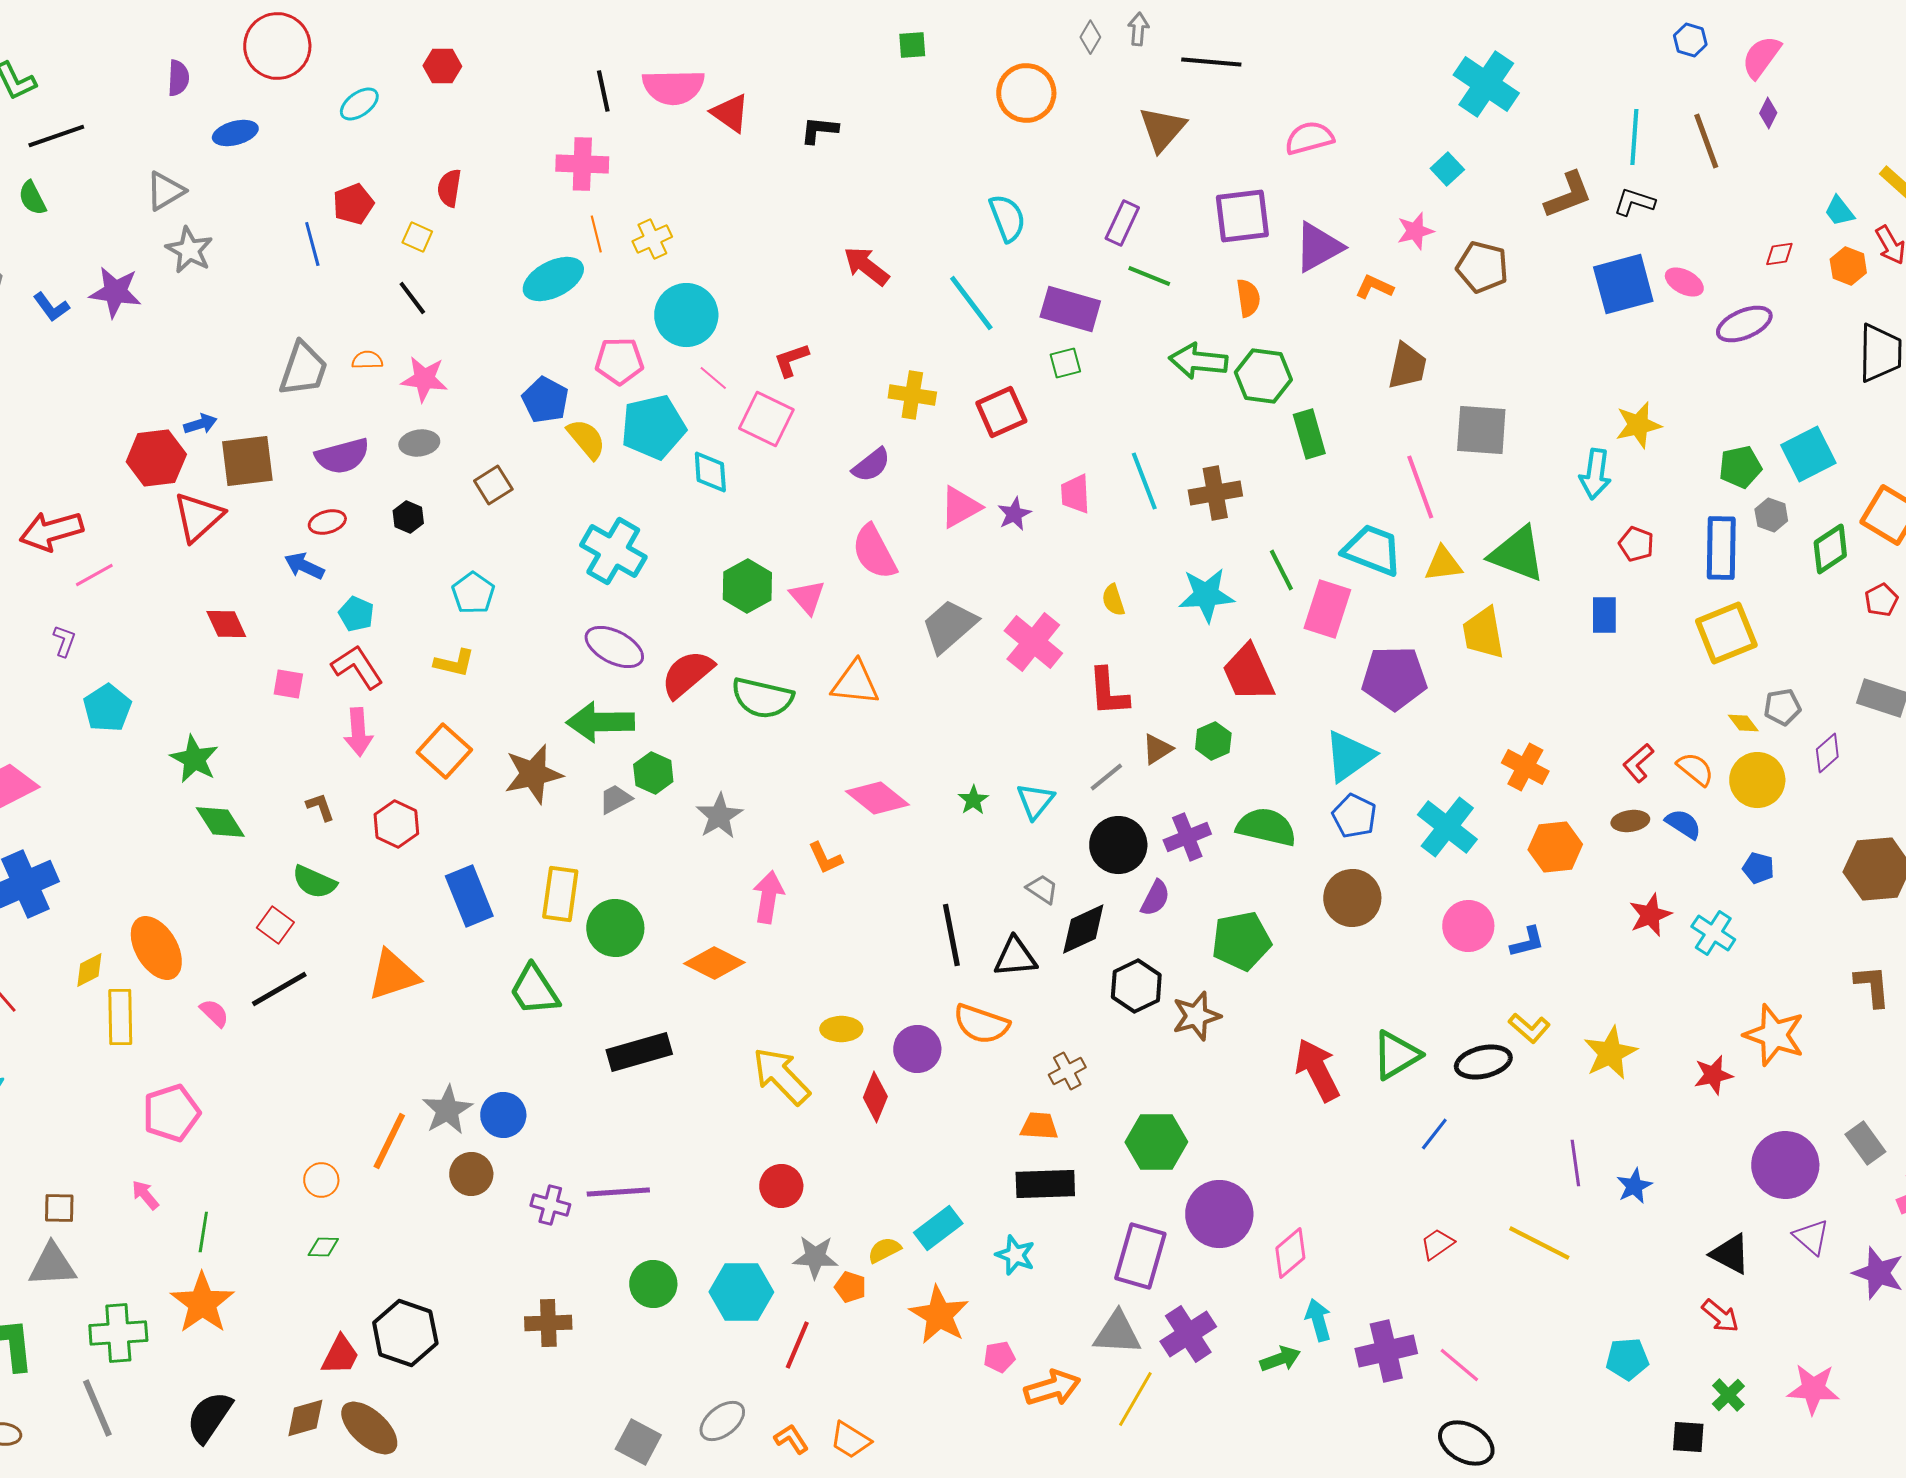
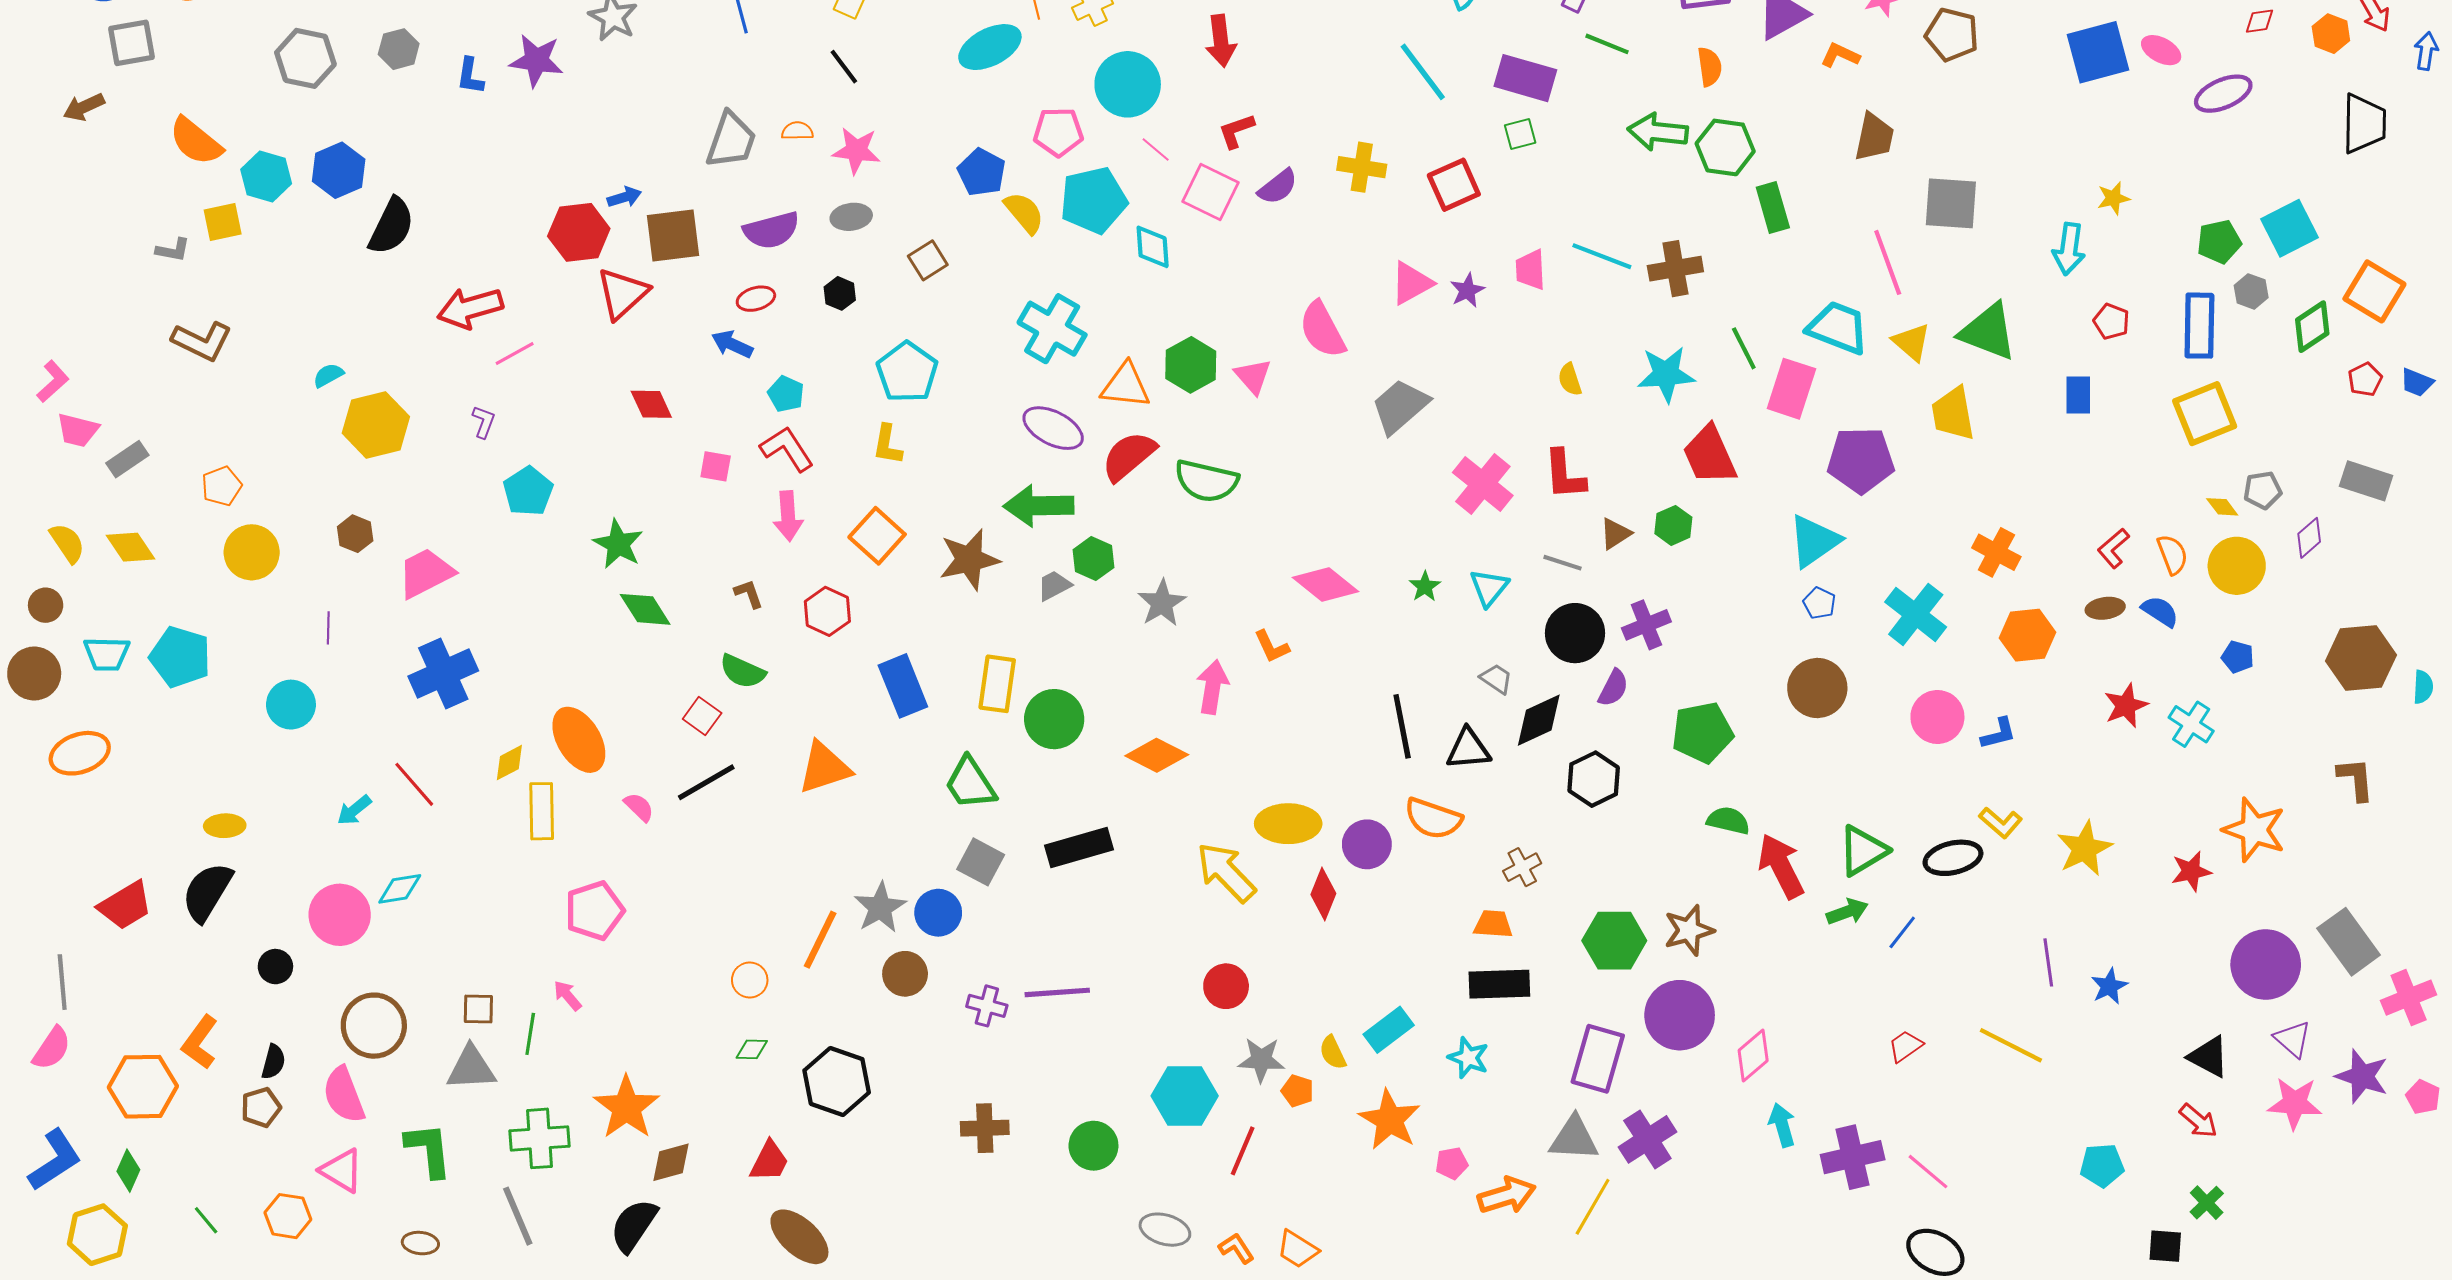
red arrow: (866, 266) -> (1221, 41), moved, turned -135
blue L-shape: (51, 307) -> (470, 76), turned 45
yellow star: (1638, 425) -> (2113, 198), size x0.7
purple semicircle: (871, 465) -> (1278, 187), moved
cyan line: (1144, 481) -> (1602, 256), turned -48
yellow triangle: (1443, 564) -> (1912, 342), turned 48
cyan pentagon: (473, 593) -> (907, 372), size x1.4
pink cross: (1033, 642) -> (1483, 484), moved
yellow L-shape: (454, 663) -> (887, 445), turned 87
orange triangle: (855, 683) -> (1126, 386), moved
orange semicircle: (1695, 769) -> (2172, 554), turned 30
gray line: (1106, 777) -> (1563, 563), turned 57
blue pentagon: (1354, 816) -> (1819, 603), size x0.7
green semicircle: (1266, 827) -> (1728, 821), moved, size x0.7
brown star: (1196, 1016) -> (1689, 930), moved
yellow ellipse: (841, 1029) -> (1288, 824), size x1.5
gray rectangle: (1865, 1143) -> (2349, 942), size x1.5
green line: (203, 1232) -> (530, 1034), moved
yellow semicircle: (884, 1250) -> (1333, 1052), turned -88
green circle: (653, 1284) -> (1093, 1146), moved
black hexagon: (405, 1333) -> (837, 1081), moved
green arrow: (1280, 1359) -> (1847, 912), moved
pink star: (1813, 1389) -> (2295, 1103), moved
brown diamond: (305, 1418) -> (671, 1162), moved
gray ellipse: (722, 1421) -> (1165, 1230), turned 54
gray square: (638, 1442) -> (981, 862), moved

